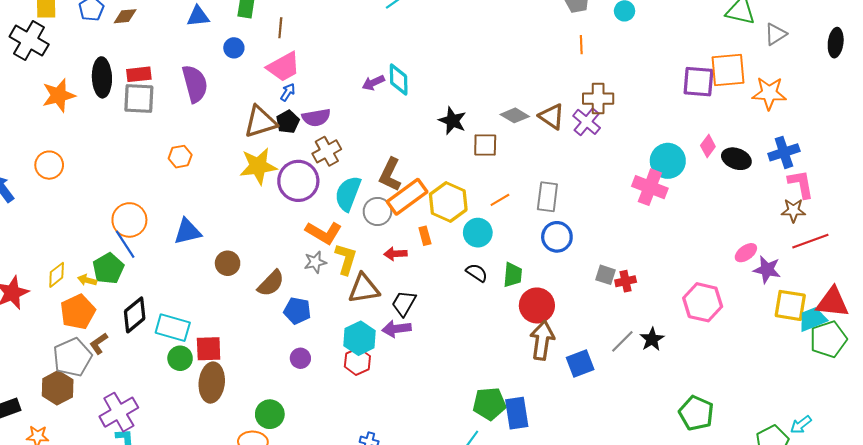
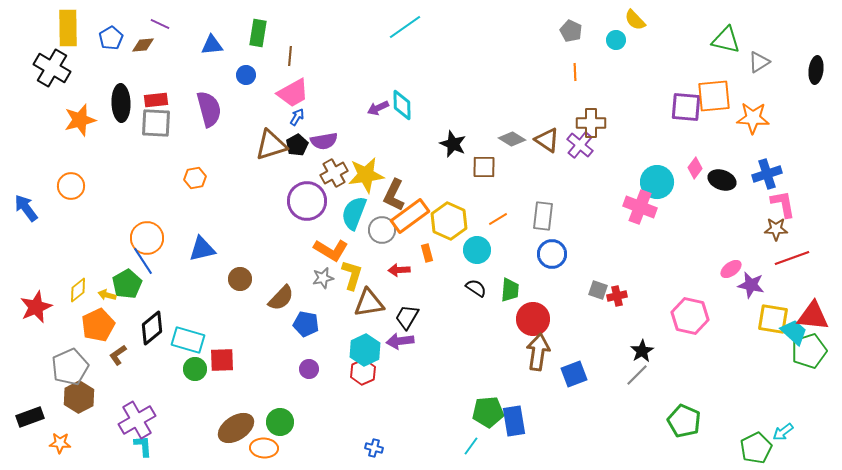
yellow star: (258, 166) -> (366, 175), moved
cyan trapezoid: (812, 319) -> (794, 332), turned 64
gray line: (622, 341) -> (637, 375), moved
gray pentagon: (72, 357) -> (70, 367), moved
brown ellipse: (212, 383) -> (236, 428), moved, turned 51

